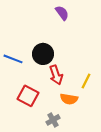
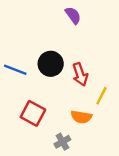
red arrow: (56, 75) -> (80, 74), moved

